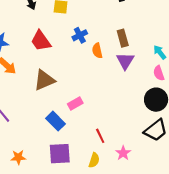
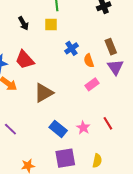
red trapezoid: (41, 41) -> (25, 60), moved
pink rectangle: (75, 103) -> (92, 84), moved
red line: (100, 136) -> (108, 123), moved
pink star: (123, 153) -> (83, 128), moved

